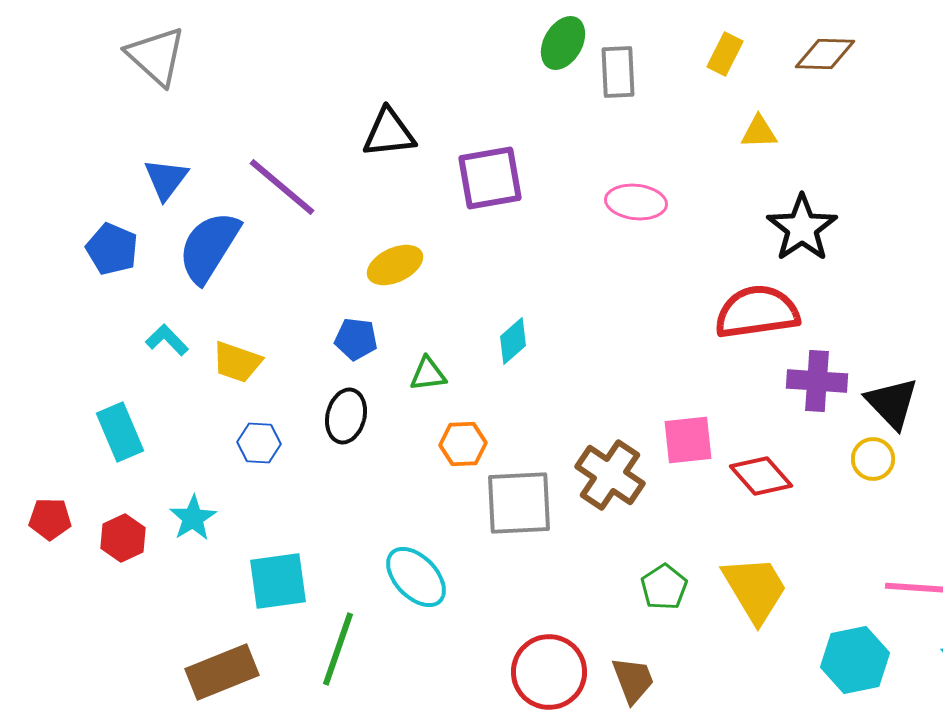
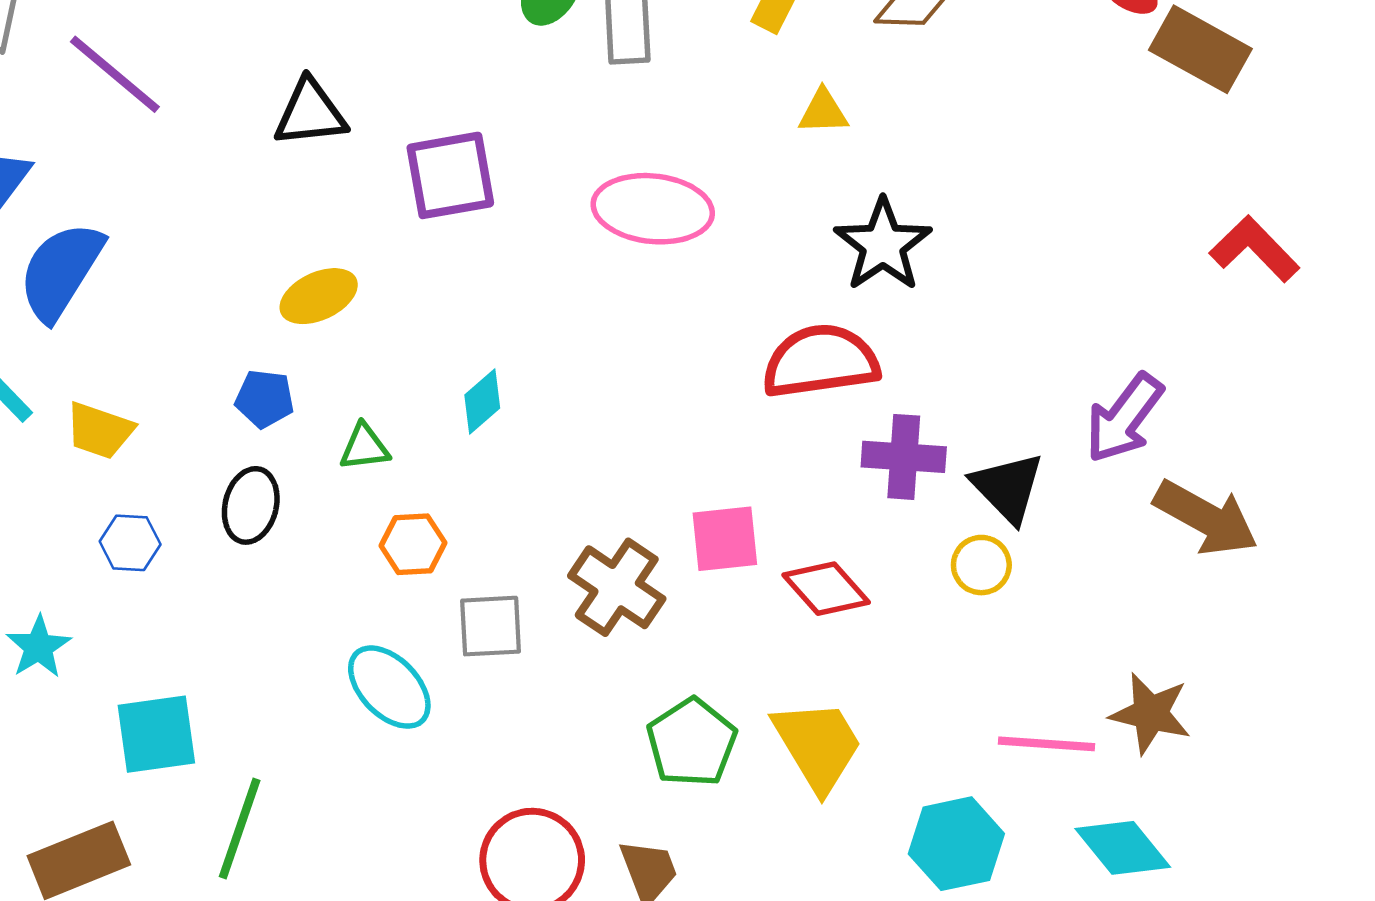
purple line: (282, 187) -> (115, 74), moved
pink ellipse: (636, 202) -> (653, 209), size x1.4
gray square: (519, 503) -> (491, 626), size x0.7
cyan ellipse: (416, 577) -> (389, 687), moved
green pentagon: (664, 587) -> (692, 743), size x1.4

